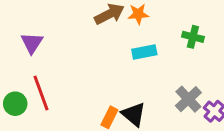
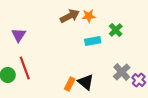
green cross: (193, 37) -> (116, 30), moved, turned 32

